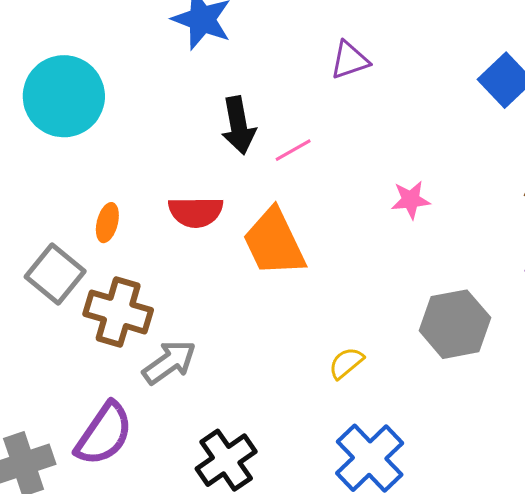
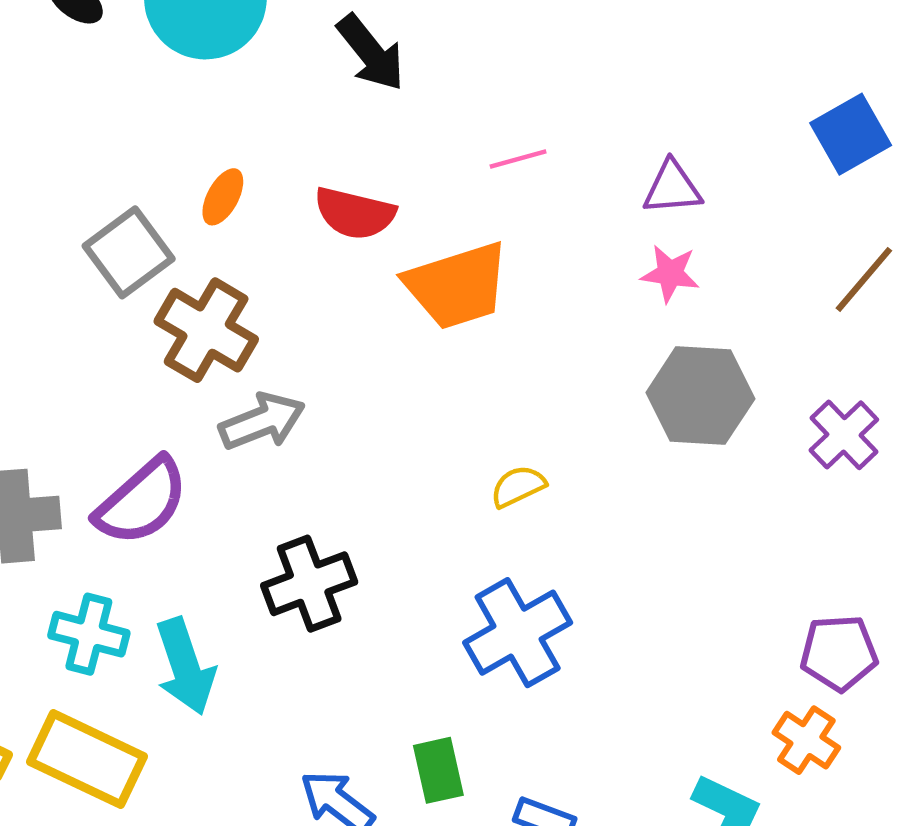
purple triangle: (350, 60) -> (672, 188), moved
black arrow: (239, 125) -> (371, 53), moved, turned -42
orange trapezoid: (274, 242) -> (457, 286), turned -96
gray hexagon: (455, 324) -> (700, 396), moved

